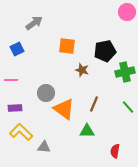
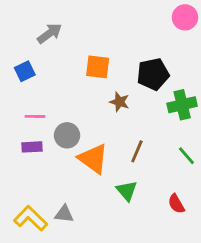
pink line: (11, 80) -> (35, 116), moved
purple rectangle: (15, 108) -> (32, 147), moved
green triangle: (87, 131) -> (127, 191), turned 49
yellow L-shape: (21, 132) -> (31, 218), moved
red semicircle: (115, 151) -> (176, 204), moved, turned -40

